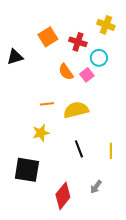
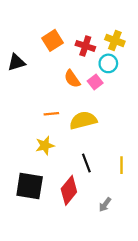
yellow cross: (106, 25) -> (115, 40), moved
red diamond: (63, 196) -> (69, 190), moved

